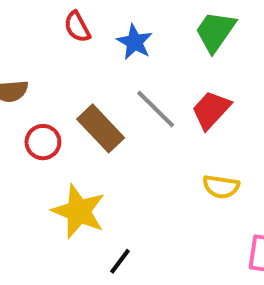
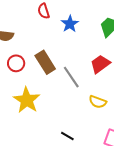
gray line: (156, 109) -> (71, 77), moved
black line: (120, 261) -> (67, 136), moved, turned 72

